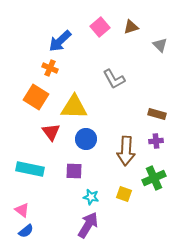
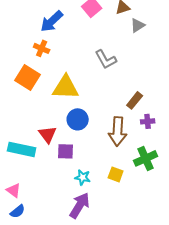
gray triangle: (160, 45) -> (138, 25), moved, turned 42
brown rectangle: (157, 114) -> (135, 100), moved, turned -66
red triangle: (51, 132) -> (48, 134), moved

